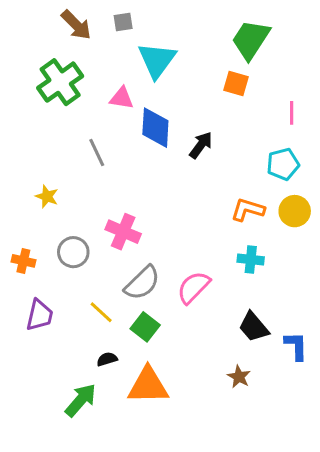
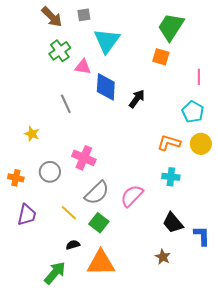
green cross: (60, 82) -> (60, 51), moved, size x0.7
cyan pentagon: (283, 164) -> (193, 112), turned -30

